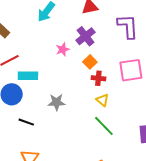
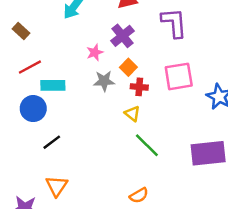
yellow triangle: (102, 100) -> (132, 114), moved
gray star: (56, 102) -> (104, 81), moved
black line: (26, 122) -> (52, 142), turned -56

